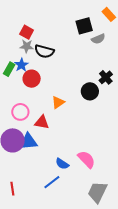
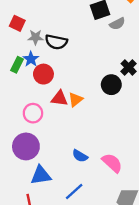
red square: (27, 32) -> (17, 23), moved
red triangle: (42, 122) -> (59, 98), moved
blue triangle: (28, 142) -> (41, 175), moved
blue semicircle: (62, 164) -> (80, 156), moved

